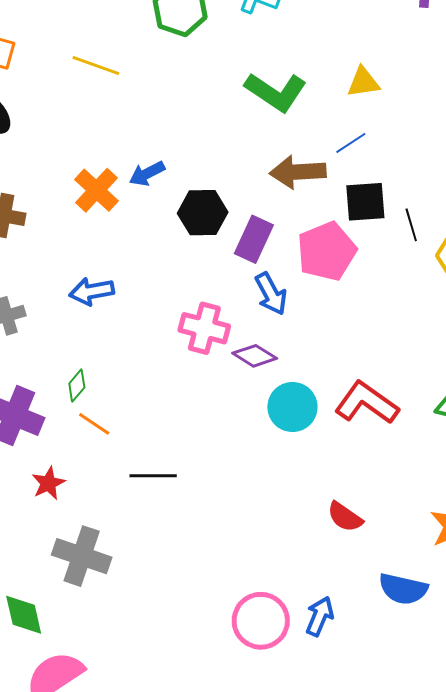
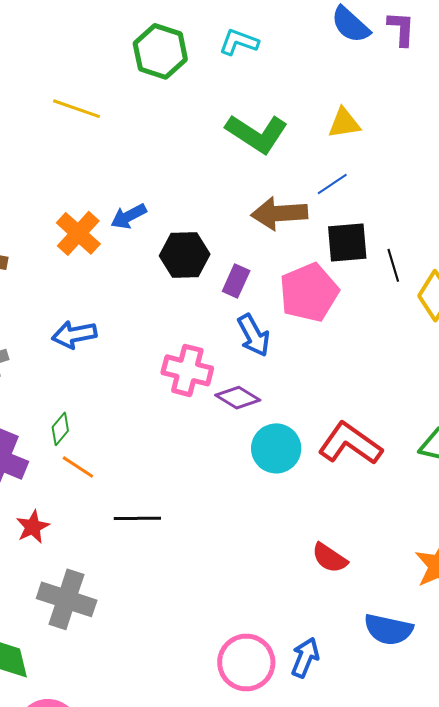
purple rectangle: (254, 239) -> (236, 281), size x0.7

